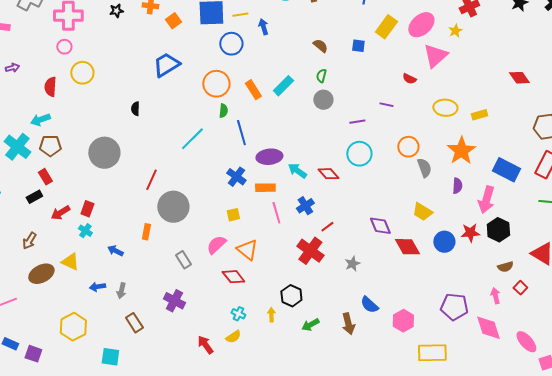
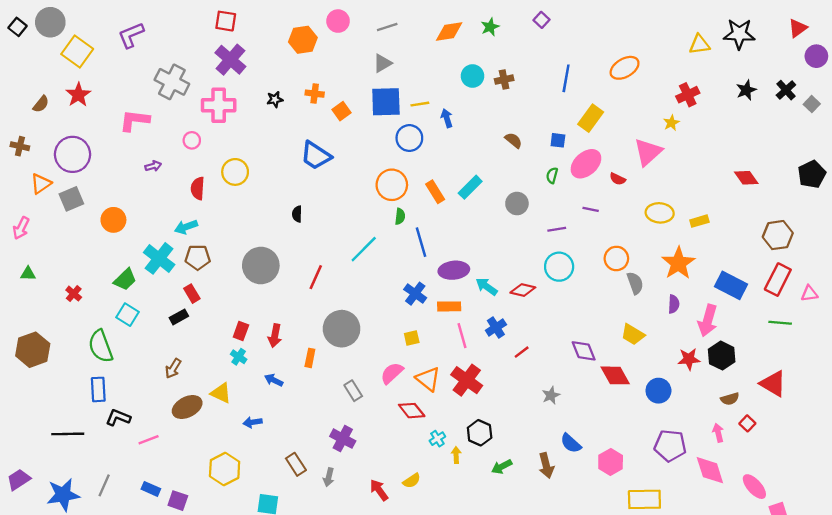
pink ellipse: (421, 25) -> (586, 164), moved
pink circle: (64, 47) -> (192, 140), moved
blue trapezoid: (166, 65) -> (316, 156), moved, turned -116
green semicircle: (321, 76) -> (552, 175), moved
red diamond: (328, 174) -> (523, 290), turned -35
red line: (151, 180) -> (316, 277), moved
red arrow: (60, 213) -> (275, 336), moved, turned -48
blue circle: (444, 242) -> (658, 391), moved
red cross: (310, 251) -> (467, 380), moved
gray arrow: (121, 291) -> (329, 477), moved
cyan cross: (238, 314) -> (437, 439), moved, turned 32

